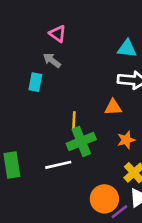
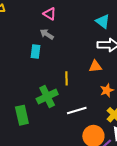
cyan triangle: (127, 49) -> (103, 21), turned 35
green cross: (81, 141) -> (47, 96), moved
white line: (58, 165) -> (77, 111), moved

